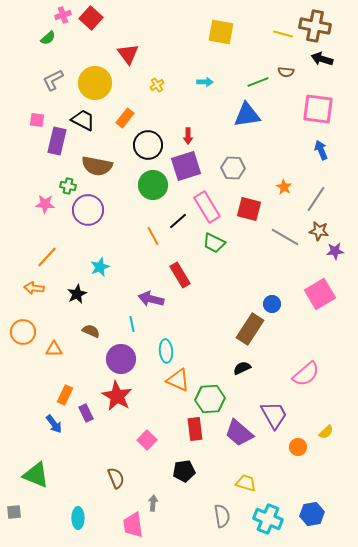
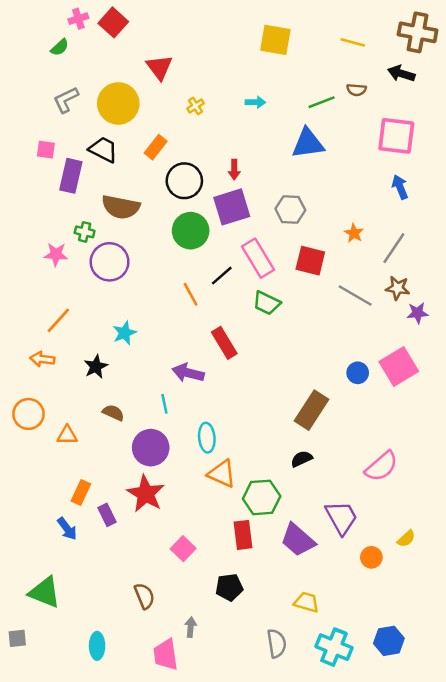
brown cross: (315, 26) -> (418, 32), moved
blue circle: (272, 304) -> (358, 373), moved

